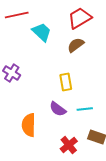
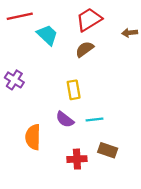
red cross: (69, 145) -> (77, 159), turned 36

